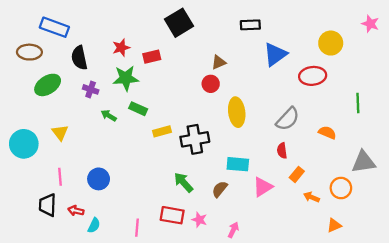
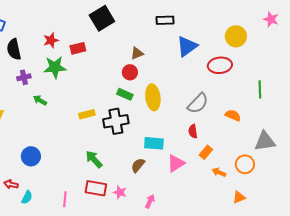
purple cross: (91, 89) -> (24, 77), turned -32
green rectangle: (138, 109) -> (125, 94), moved
green arrow: (183, 182) -> (94, 159), moved

